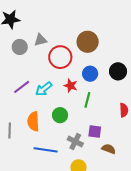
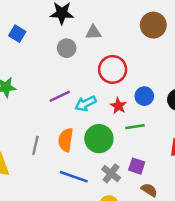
gray triangle: (40, 40) -> (93, 32), moved
brown circle: (88, 42) -> (153, 25), moved
green line: (87, 100) -> (135, 127), turned 56
green circle: (60, 115) -> (99, 139), size x1.5

